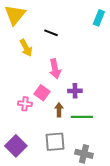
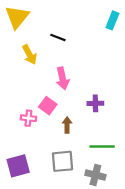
purple cross: (75, 91) -> (95, 103), moved
green line: (82, 117) -> (102, 147), moved
purple square: (16, 146) -> (18, 166), turned 30

